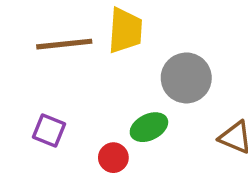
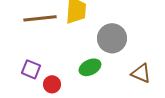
red circle: (113, 158) -> (52, 84), moved

